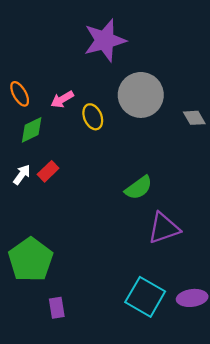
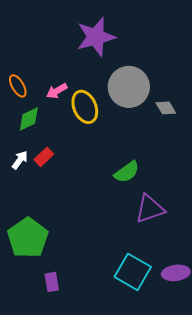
yellow ellipse: (93, 117) -> (85, 107), size x1.4
gray diamond: (194, 118) -> (166, 108), moved

